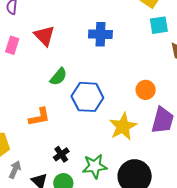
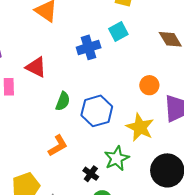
cyan square: (159, 25) -> (118, 31), moved
green star: (95, 166) -> (117, 158), moved

